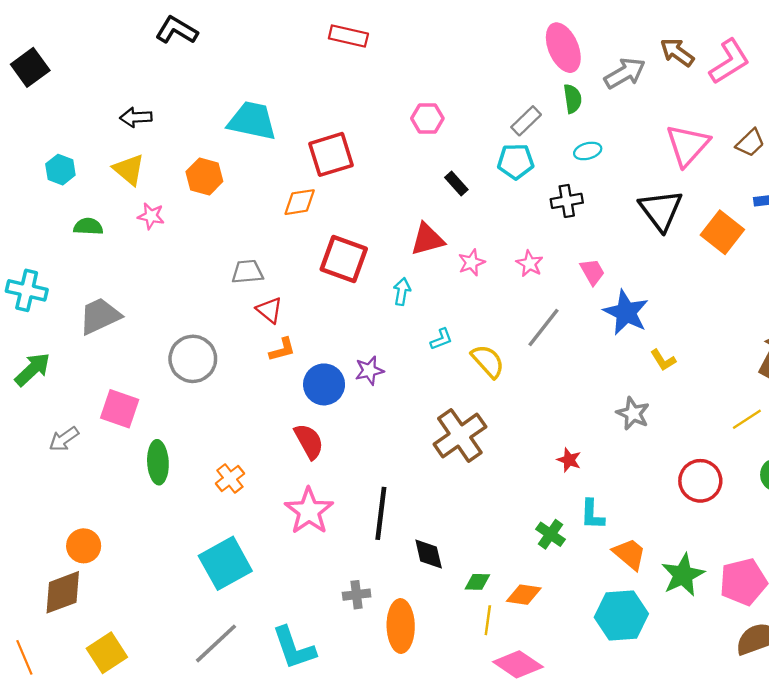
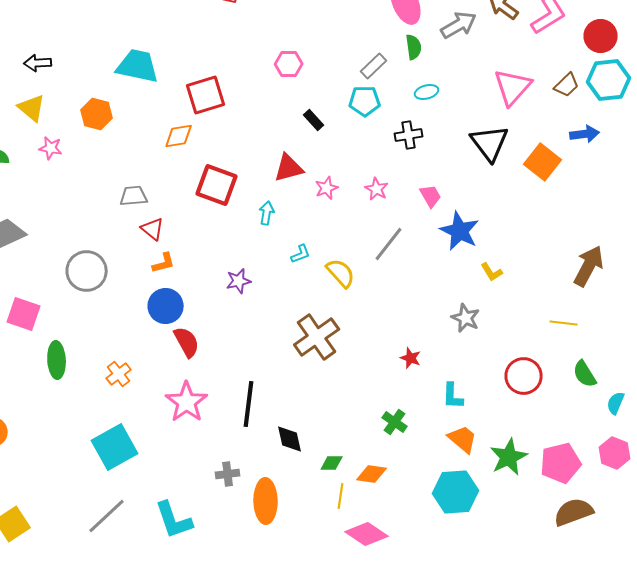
blue circle: (324, 384) -> (166, 306), moved
yellow line: (747, 419) -> (564, 323), turned 40
cyan L-shape: (592, 515) -> (453, 396), moved

